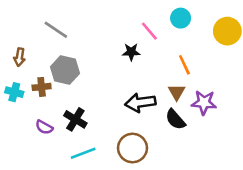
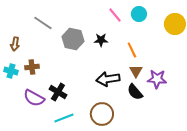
pink line: (149, 31) -> (115, 15), moved
orange line: (184, 65) -> (132, 50), moved
gray hexagon: (65, 70) -> (73, 39), moved
purple semicircle: (44, 127) -> (34, 98), size x1.5

